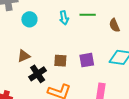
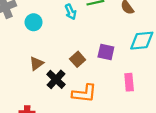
purple square: (87, 60) -> (106, 52), turned 35
brown square: (60, 61) -> (78, 59), turned -32

